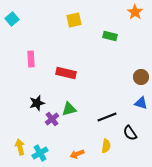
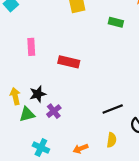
green triangle: (69, 109) -> (27, 114), moved
yellow arrow: (20, 147) -> (15, 96), moved
cyan cross: (40, 153) -> (41, 148), turned -35

